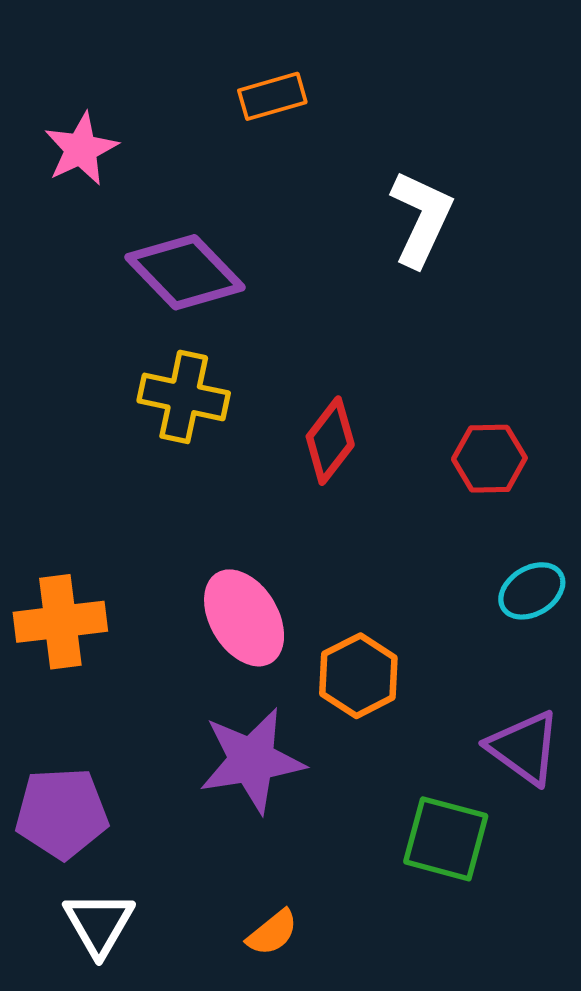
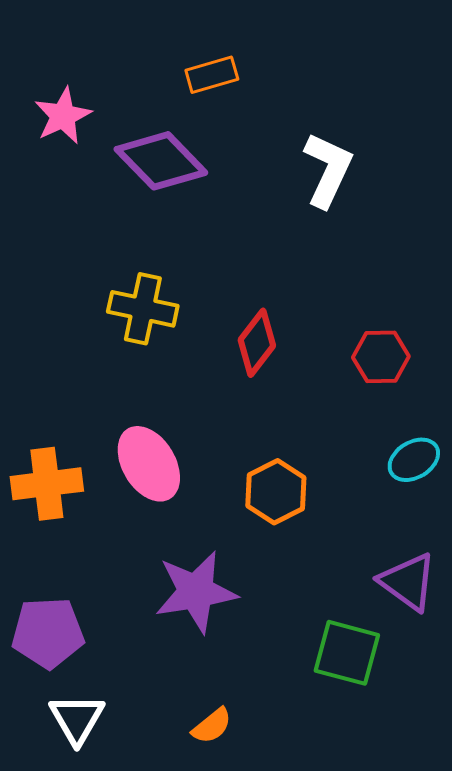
purple diamond: (185, 272) -> (161, 161), moved
pink ellipse: (244, 618) -> (149, 464), moved
orange hexagon: (358, 676) -> (276, 492), moved

